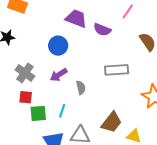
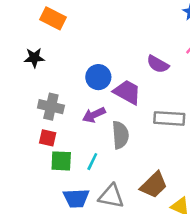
purple trapezoid: (76, 18) -> (127, 92), moved
gray cross: (25, 73) -> (51, 107), turned -30
gray semicircle: (81, 88) -> (120, 135), size x1.5

